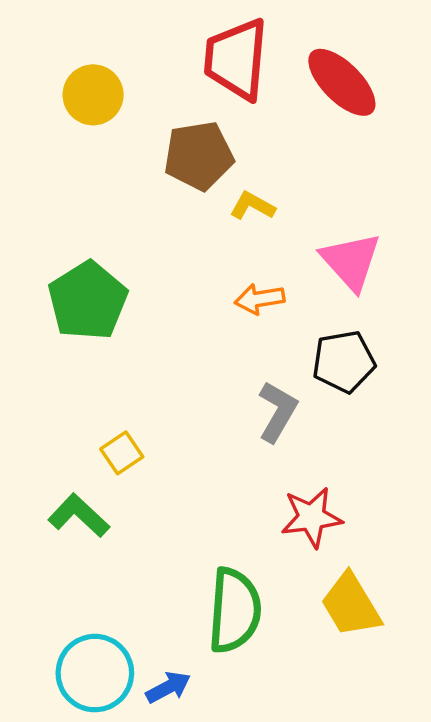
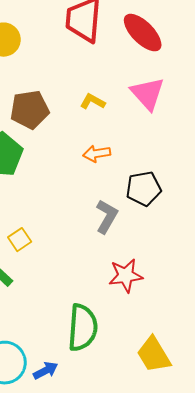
brown pentagon: (199, 156) -> (30, 110), moved
pink triangle: (351, 261) -> (148, 94), moved
yellow trapezoid: (351, 605) -> (154, 355), moved

